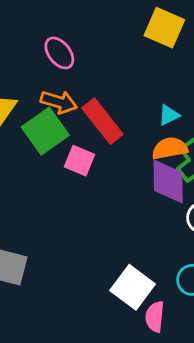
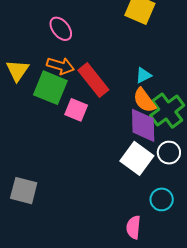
green square: (45, 131) -> (50, 88), turned -32
orange semicircle: (170, 148) -> (144, 100), turned -116
white square: (133, 287) -> (137, 158), moved

